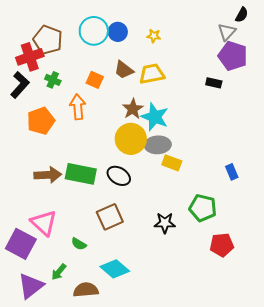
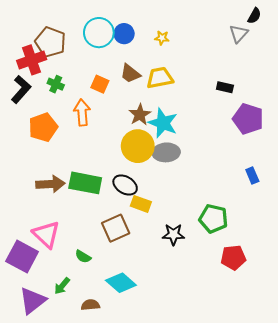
purple pentagon: (233, 56) -> (248, 119), moved
yellow rectangle: (172, 163) -> (141, 204), moved
blue rectangle: (232, 172) -> (252, 176), moved
brown semicircle: (86, 290) -> (90, 305), size x0.7

